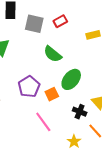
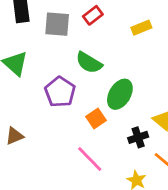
purple pentagon: (29, 87) -> (60, 92), moved
black cross: (80, 112) -> (138, 137), turned -32

